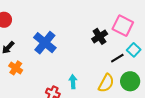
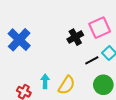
pink square: (123, 26) -> (100, 28), turned 35
yellow semicircle: (106, 83) -> (67, 85), moved

